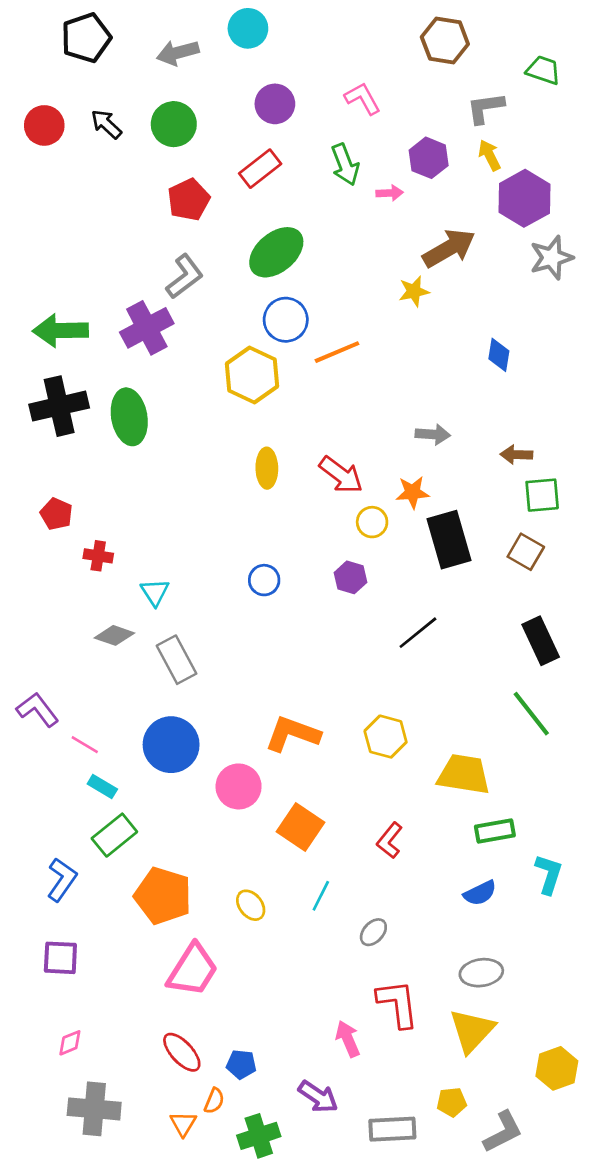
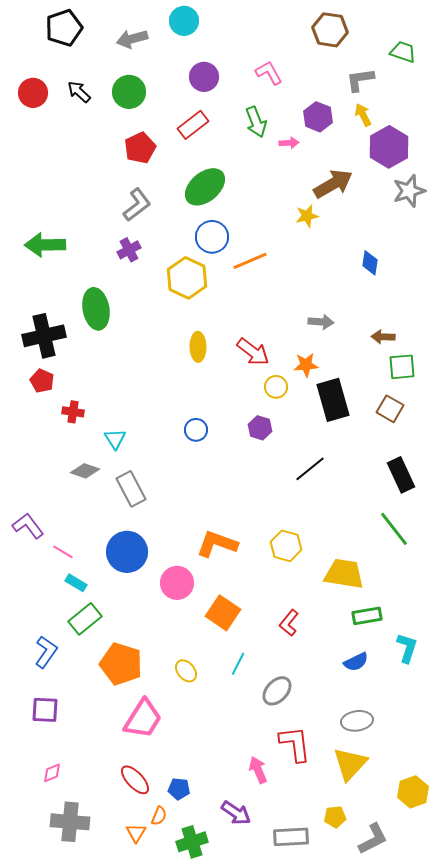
purple cross: (147, 328) -> (129, 250), moved, size x0.6
black cross: (59, 406) -> (44, 336), moved
gray ellipse: (373, 932) -> (277, 691), size x1.4

